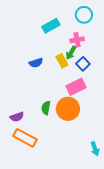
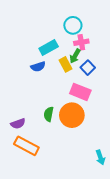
cyan circle: (84, 15) -> (73, 25), moved
cyan rectangle: (51, 26) -> (49, 48), moved
pink rectangle: (76, 87) -> (80, 92), turned 48

